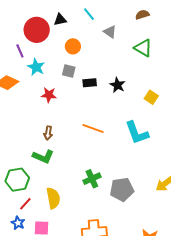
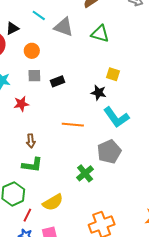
gray triangle: (110, 32) -> (64, 27), size x1.5
black star: (118, 85) -> (99, 93), moved
yellow square: (151, 97) -> (113, 74), moved
gray pentagon: (122, 189) -> (109, 152), moved
yellow semicircle: (53, 198) -> (53, 202), turned 85

